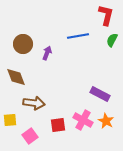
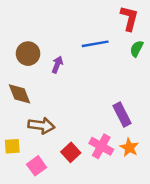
purple rectangle: (100, 94) -> (122, 115), turned 36
red square: (58, 125) -> (71, 152), turned -35

